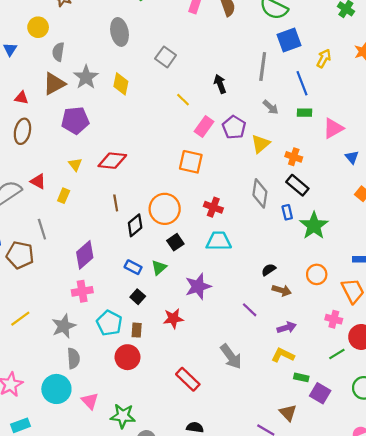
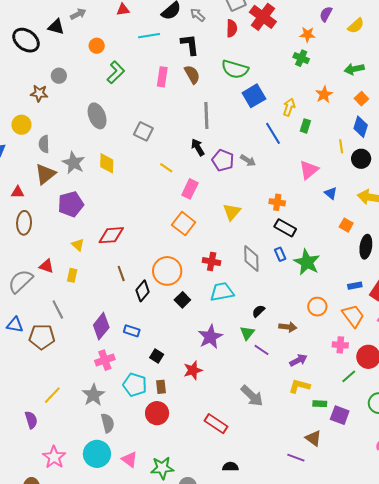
gray line: (263, 66) -> (206, 116), moved
green rectangle: (305, 113) -> (305, 126), moved, turned -64
purple pentagon: (234, 127) -> (223, 160), moved
yellow triangle: (260, 144) -> (232, 212), moved
orange square: (191, 162) -> (184, 224), turned 35
gray diamond: (260, 193) -> (251, 258), moved
blue rectangle: (133, 267) -> (132, 331), moved
green triangle: (159, 268) -> (247, 333), moved
black semicircle: (269, 270) -> (258, 311), moved

